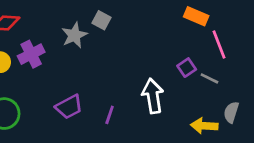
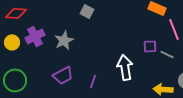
gray star: (74, 35) -> (64, 40), moved
purple square: (187, 68) -> (150, 46), turned 32

